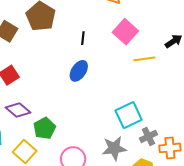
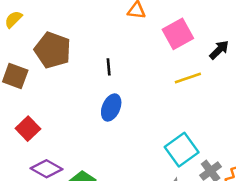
pink square: (125, 32) -> (178, 34), moved, turned 30

